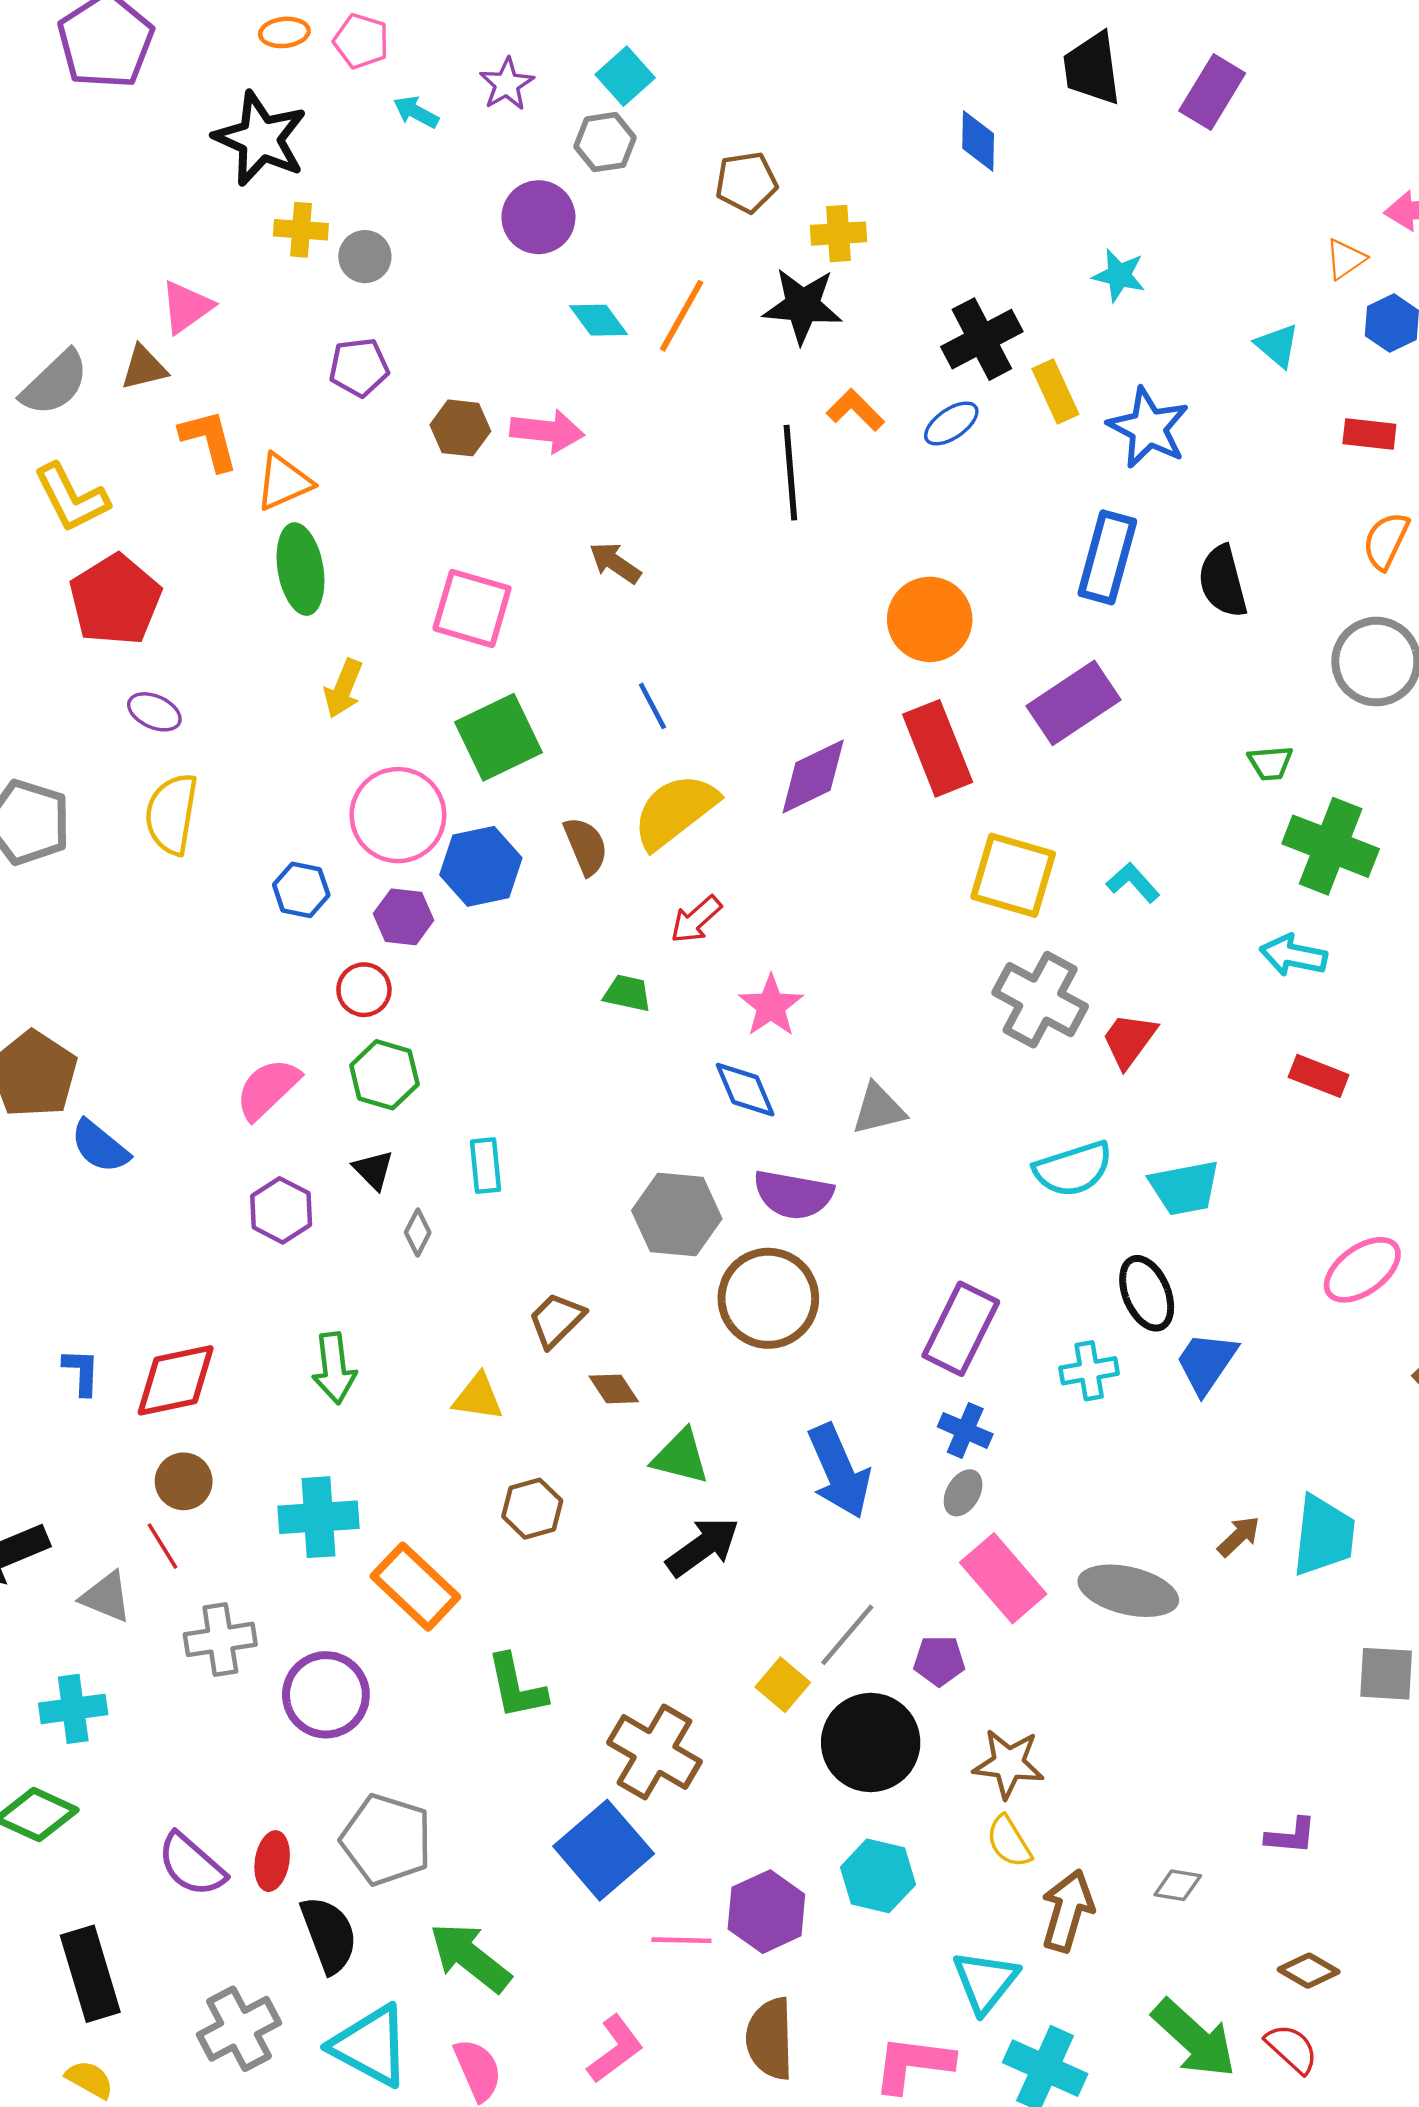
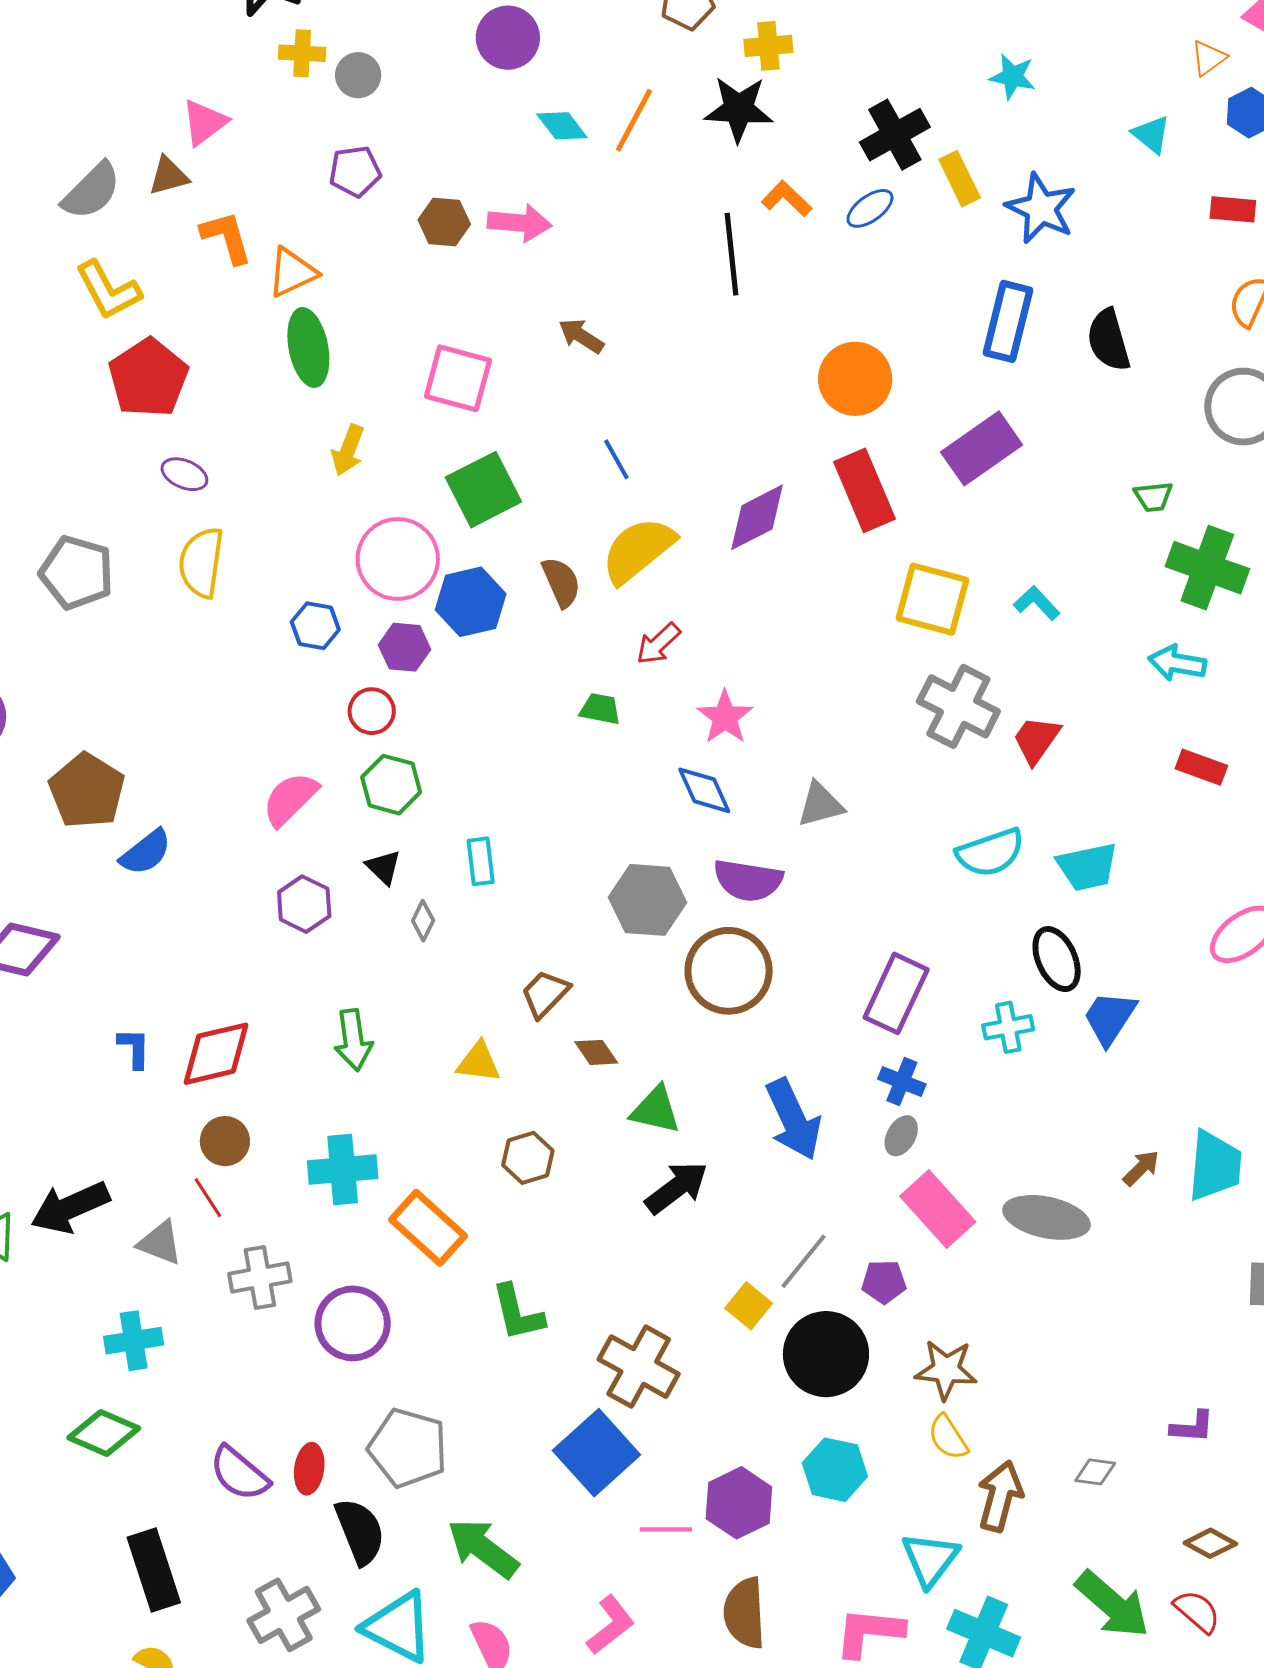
blue semicircle: (100, 1146) -> (146, 852), turned -76

